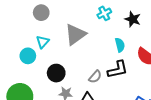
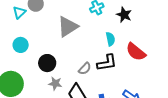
cyan triangle: (43, 42) -> (19, 12), moved

